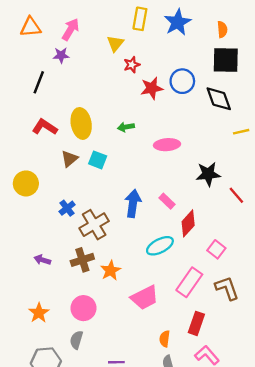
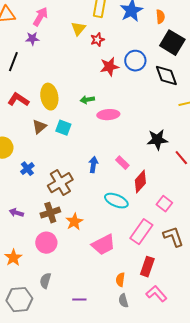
orange semicircle: (222, 29) -> (160, 17), moved
black square: (226, 60) -> (172, 43), turned 30
red star: (132, 65) -> (97, 40), moved
pink ellipse: (167, 145) -> (108, 115), moved
blue arrow: (133, 203) -> (93, 165), size x0.7
blue cross: (67, 208) -> (27, 169), moved
cyan ellipse: (160, 246) -> (116, 201), turned 50
pink circle: (83, 308) -> (46, 243), moved

